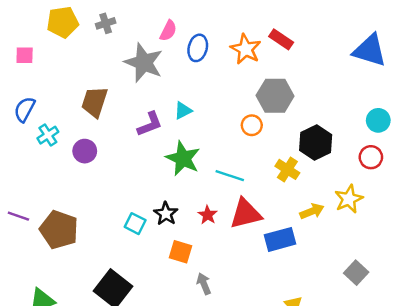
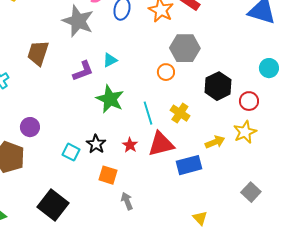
purple circle: (85, 151) -> (30, 127), moved
red circle: (371, 157) -> (249, 101), moved
yellow cross: (287, 169) -> (180, 113), moved
cyan line: (230, 176) -> (148, 113), turned 55

